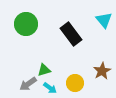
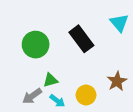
green circle: (26, 24) -> (36, 45), moved

